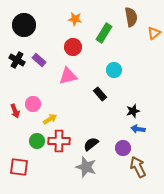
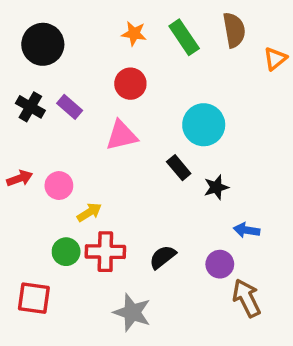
green rectangle: (104, 33) -> (184, 37), moved, turned -66
cyan circle: (114, 70) -> (204, 125), size x1.5
red arrow: (15, 111) -> (20, 178), moved, turned -88
black star: (133, 111) -> (216, 187), moved
gray star: (86, 167) -> (132, 312), moved

